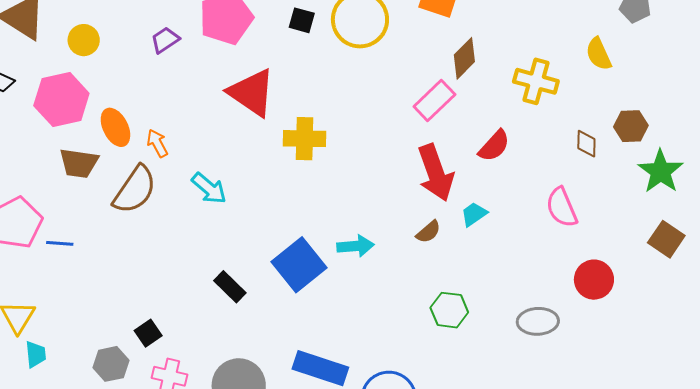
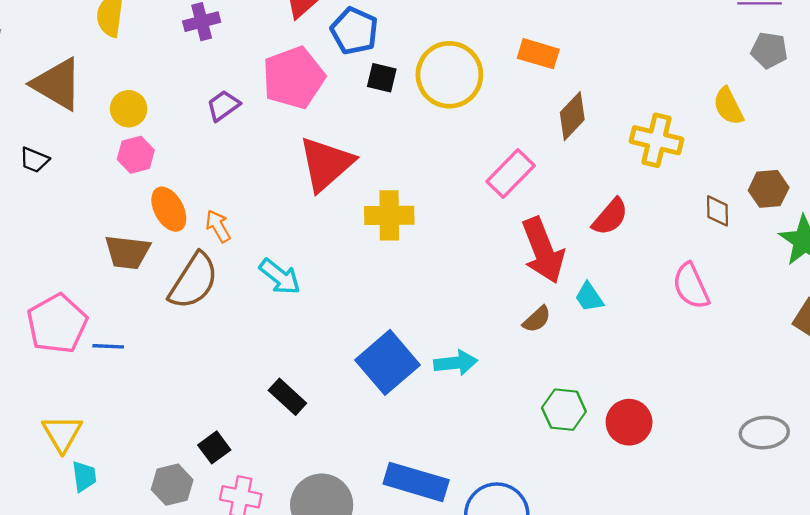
red triangle: (252, 93) -> (326, 164), turned 46
pink hexagon: (61, 100) -> (136, 155), moved, size x0.6
pink rectangle: (434, 101) -> (511, 174), moved
cyan trapezoid: (474, 214) -> (589, 297), turned -88
cyan arrow: (355, 246) -> (456, 363), moved
red circle: (594, 280) -> (629, 422), moved
black rectangle: (230, 287) -> (287, 397), moved
gray ellipse: (538, 321) -> (764, 433), moved

